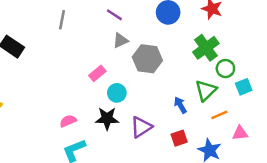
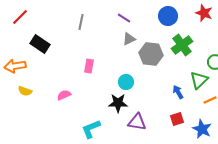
green cross: (206, 48) -> (182, 45), moved
pink rectangle: (97, 73) -> (89, 66), moved, turned -40
pink semicircle: (68, 121) -> (64, 95), moved
purple triangle: (141, 127) -> (137, 122), moved, turned 42

